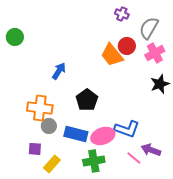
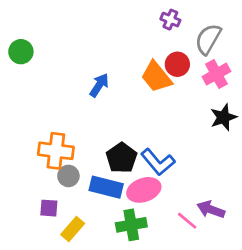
blue arrow: (59, 71) -> (99, 85), moved
black pentagon: (87, 100) -> (121, 158), moved
blue L-shape: (127, 129) -> (158, 162), moved, turned 30

